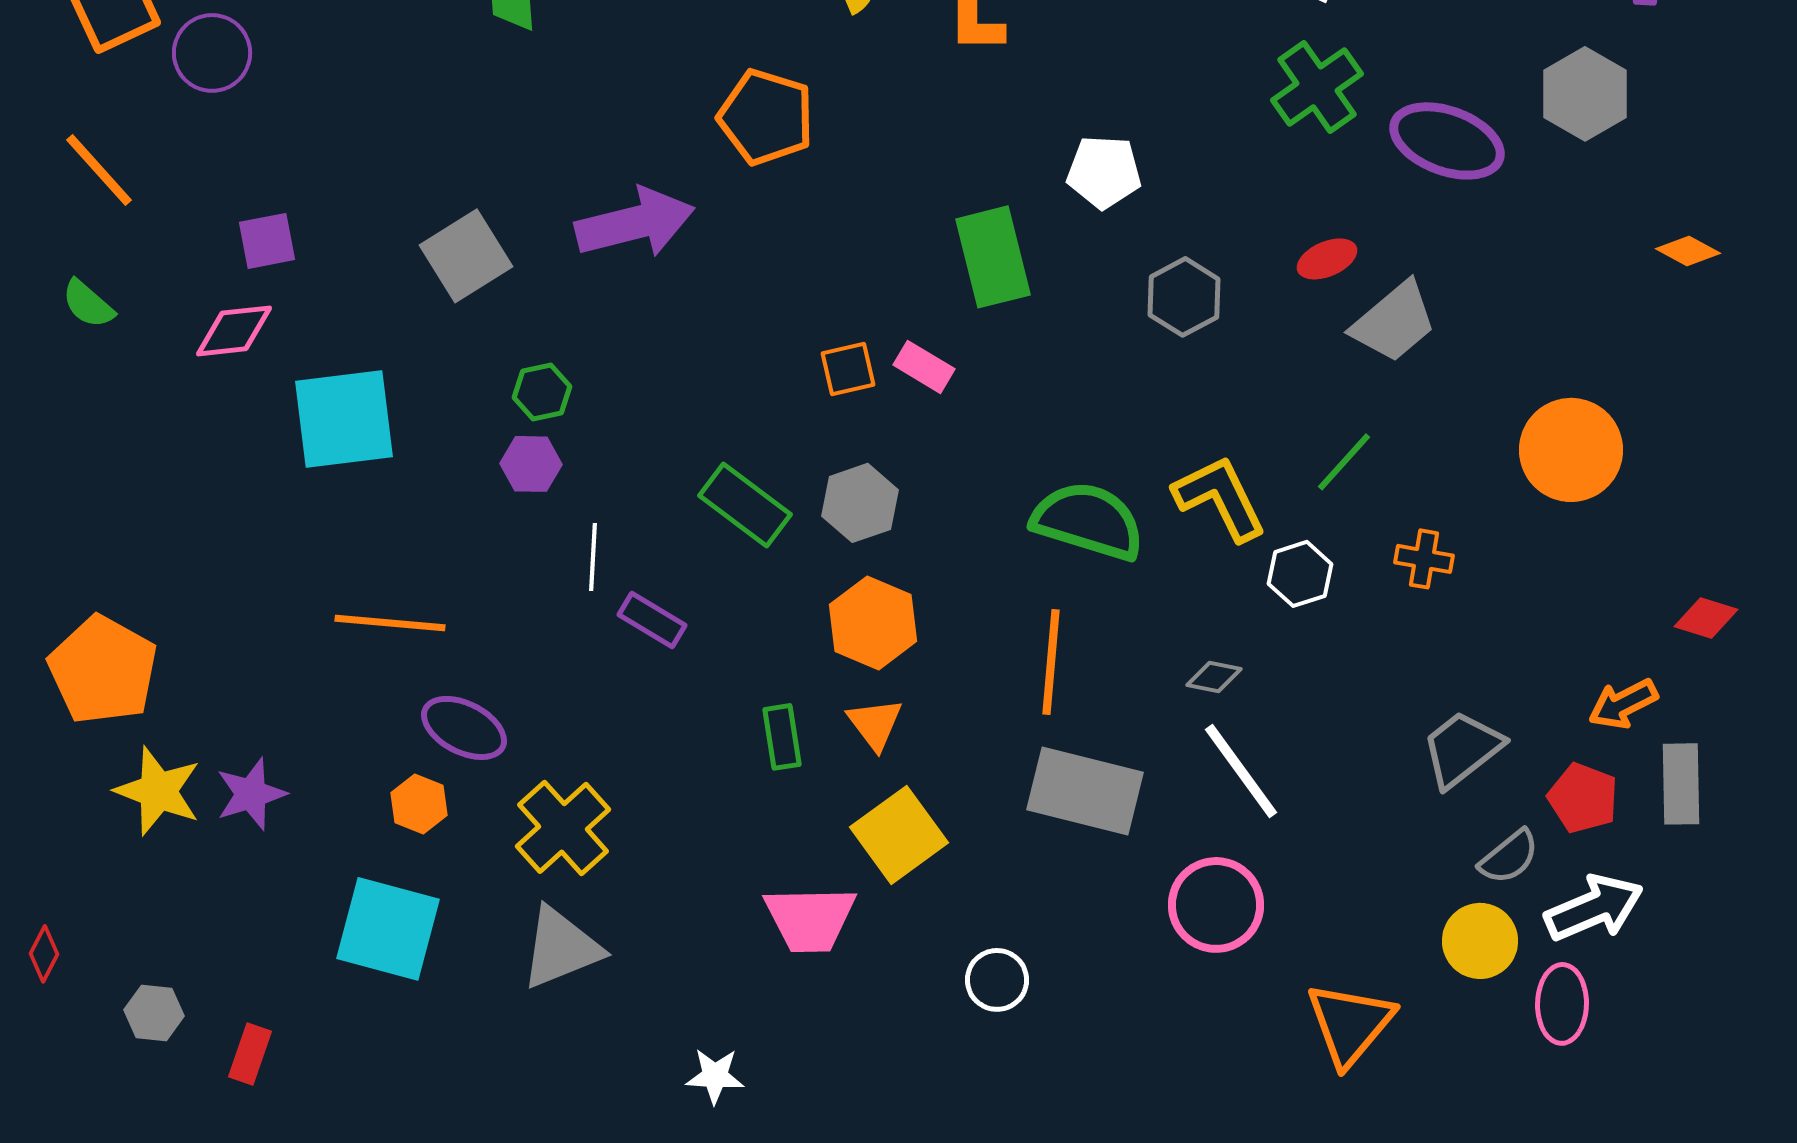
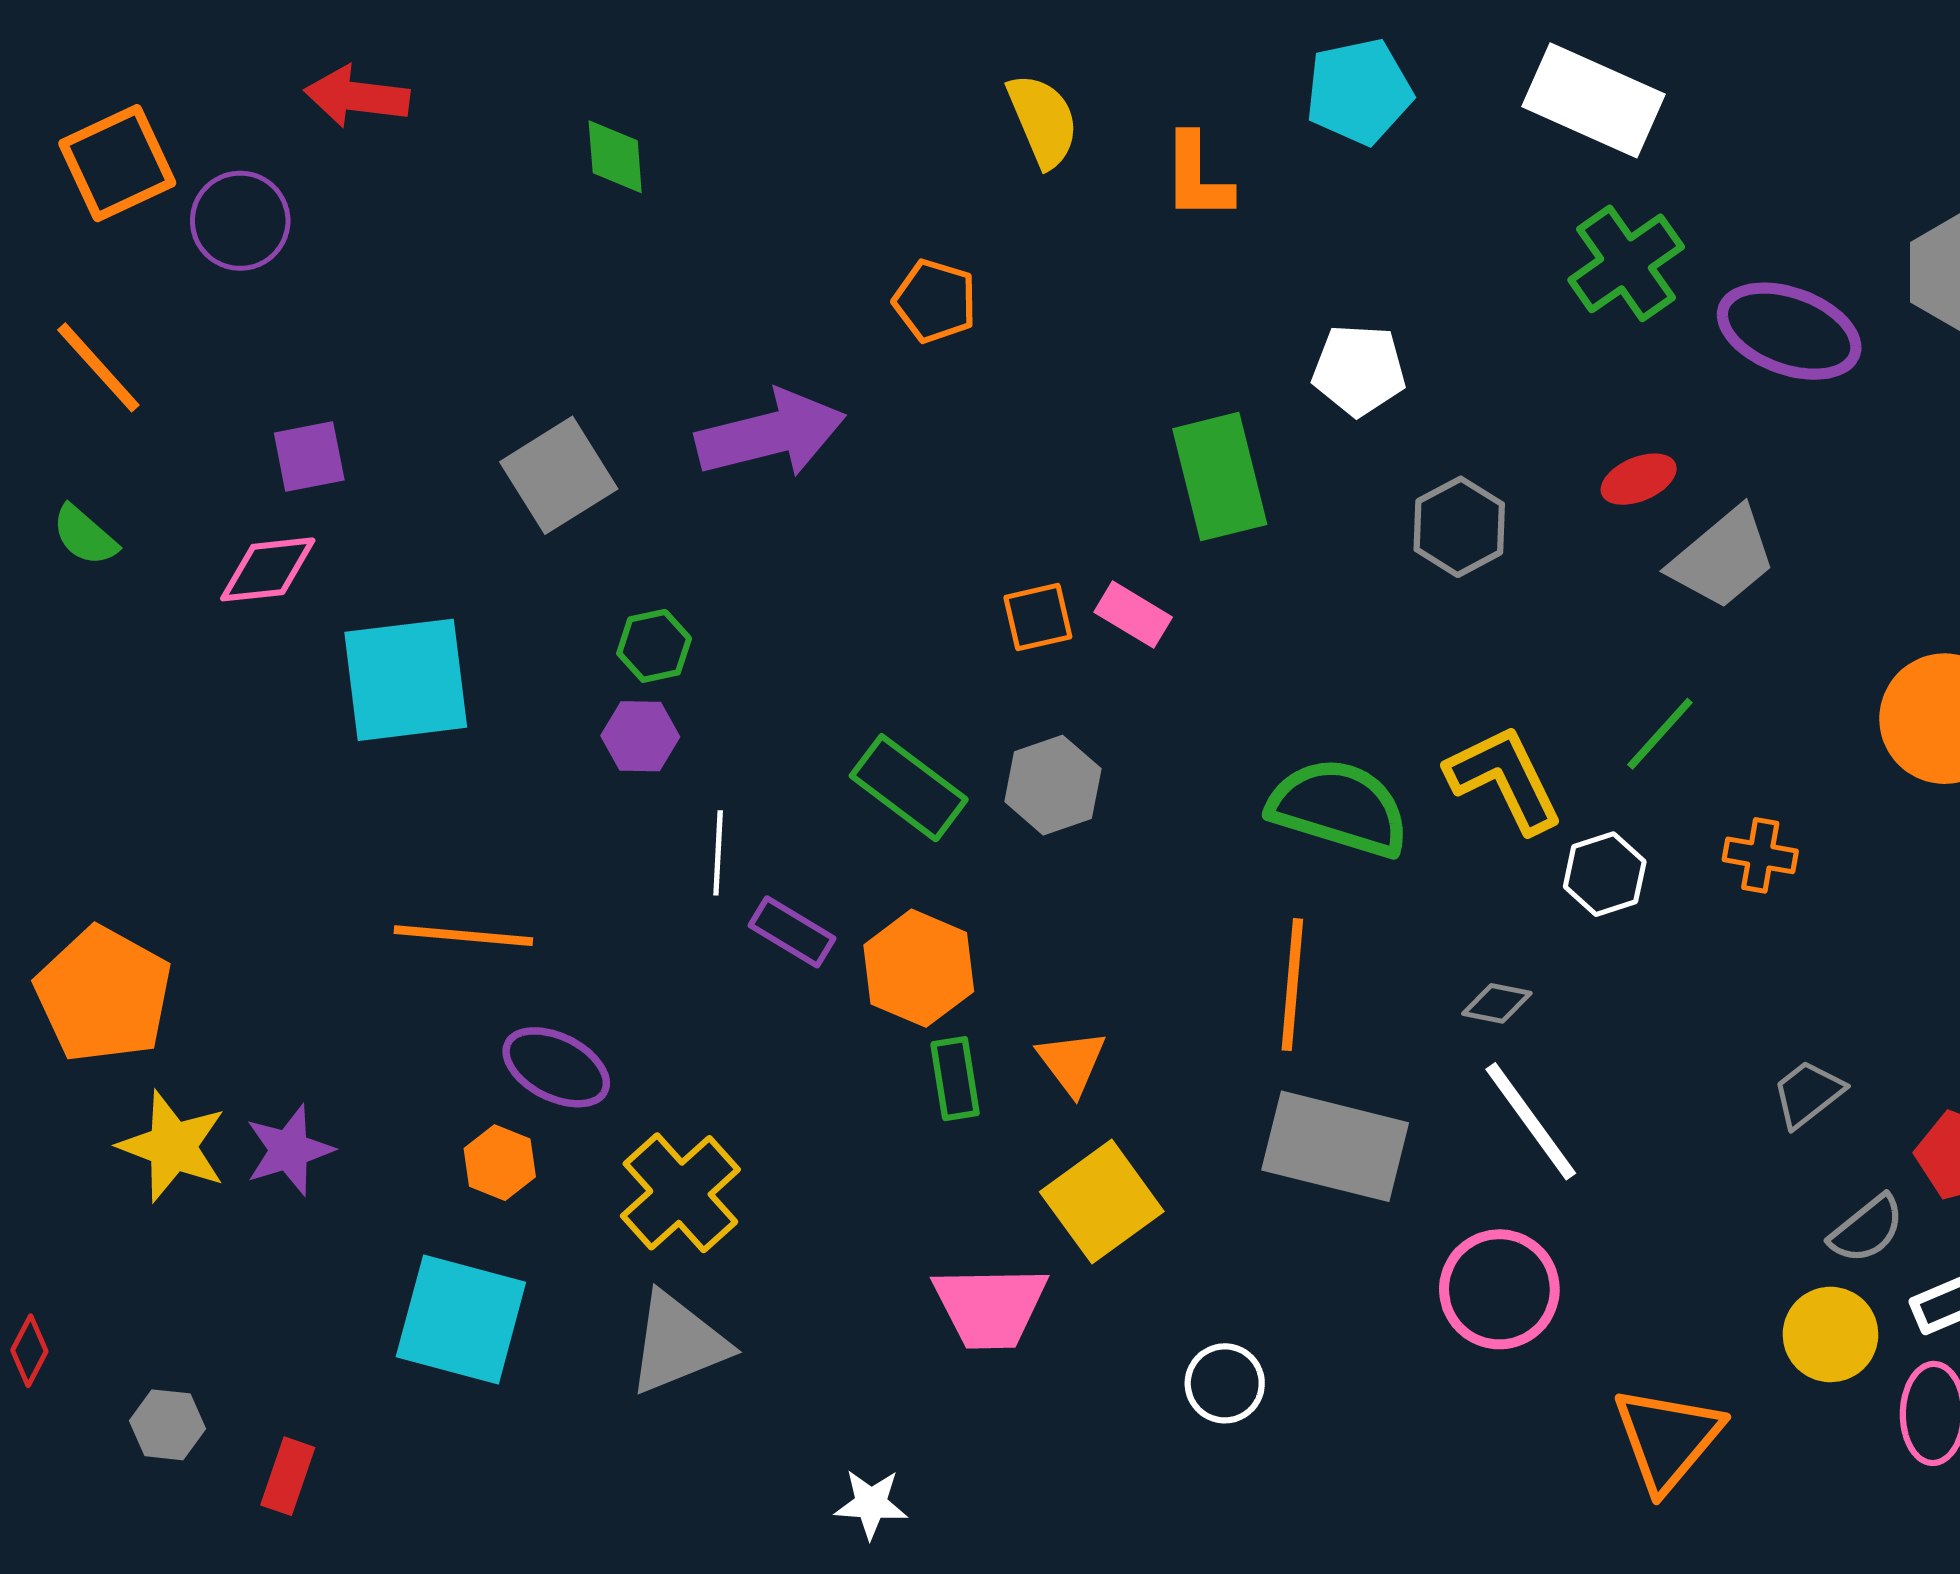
orange pentagon: (766, 117) -> (935, 301), size x0.7
orange hexagon: (873, 623) -> (919, 968), moved
gray trapezoid: (1462, 749) -> (1808, 1094), size x0.7

